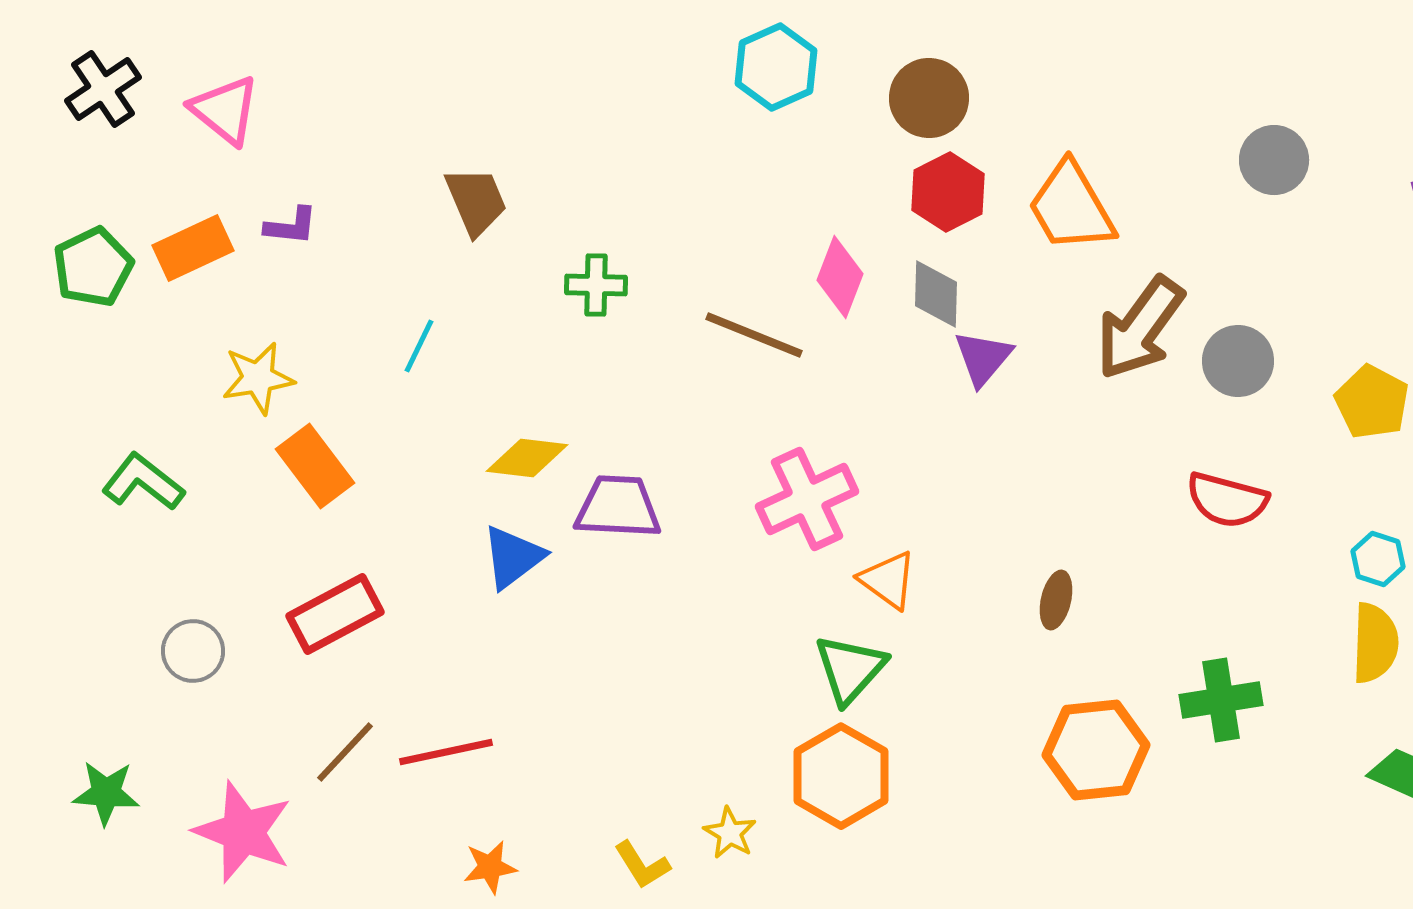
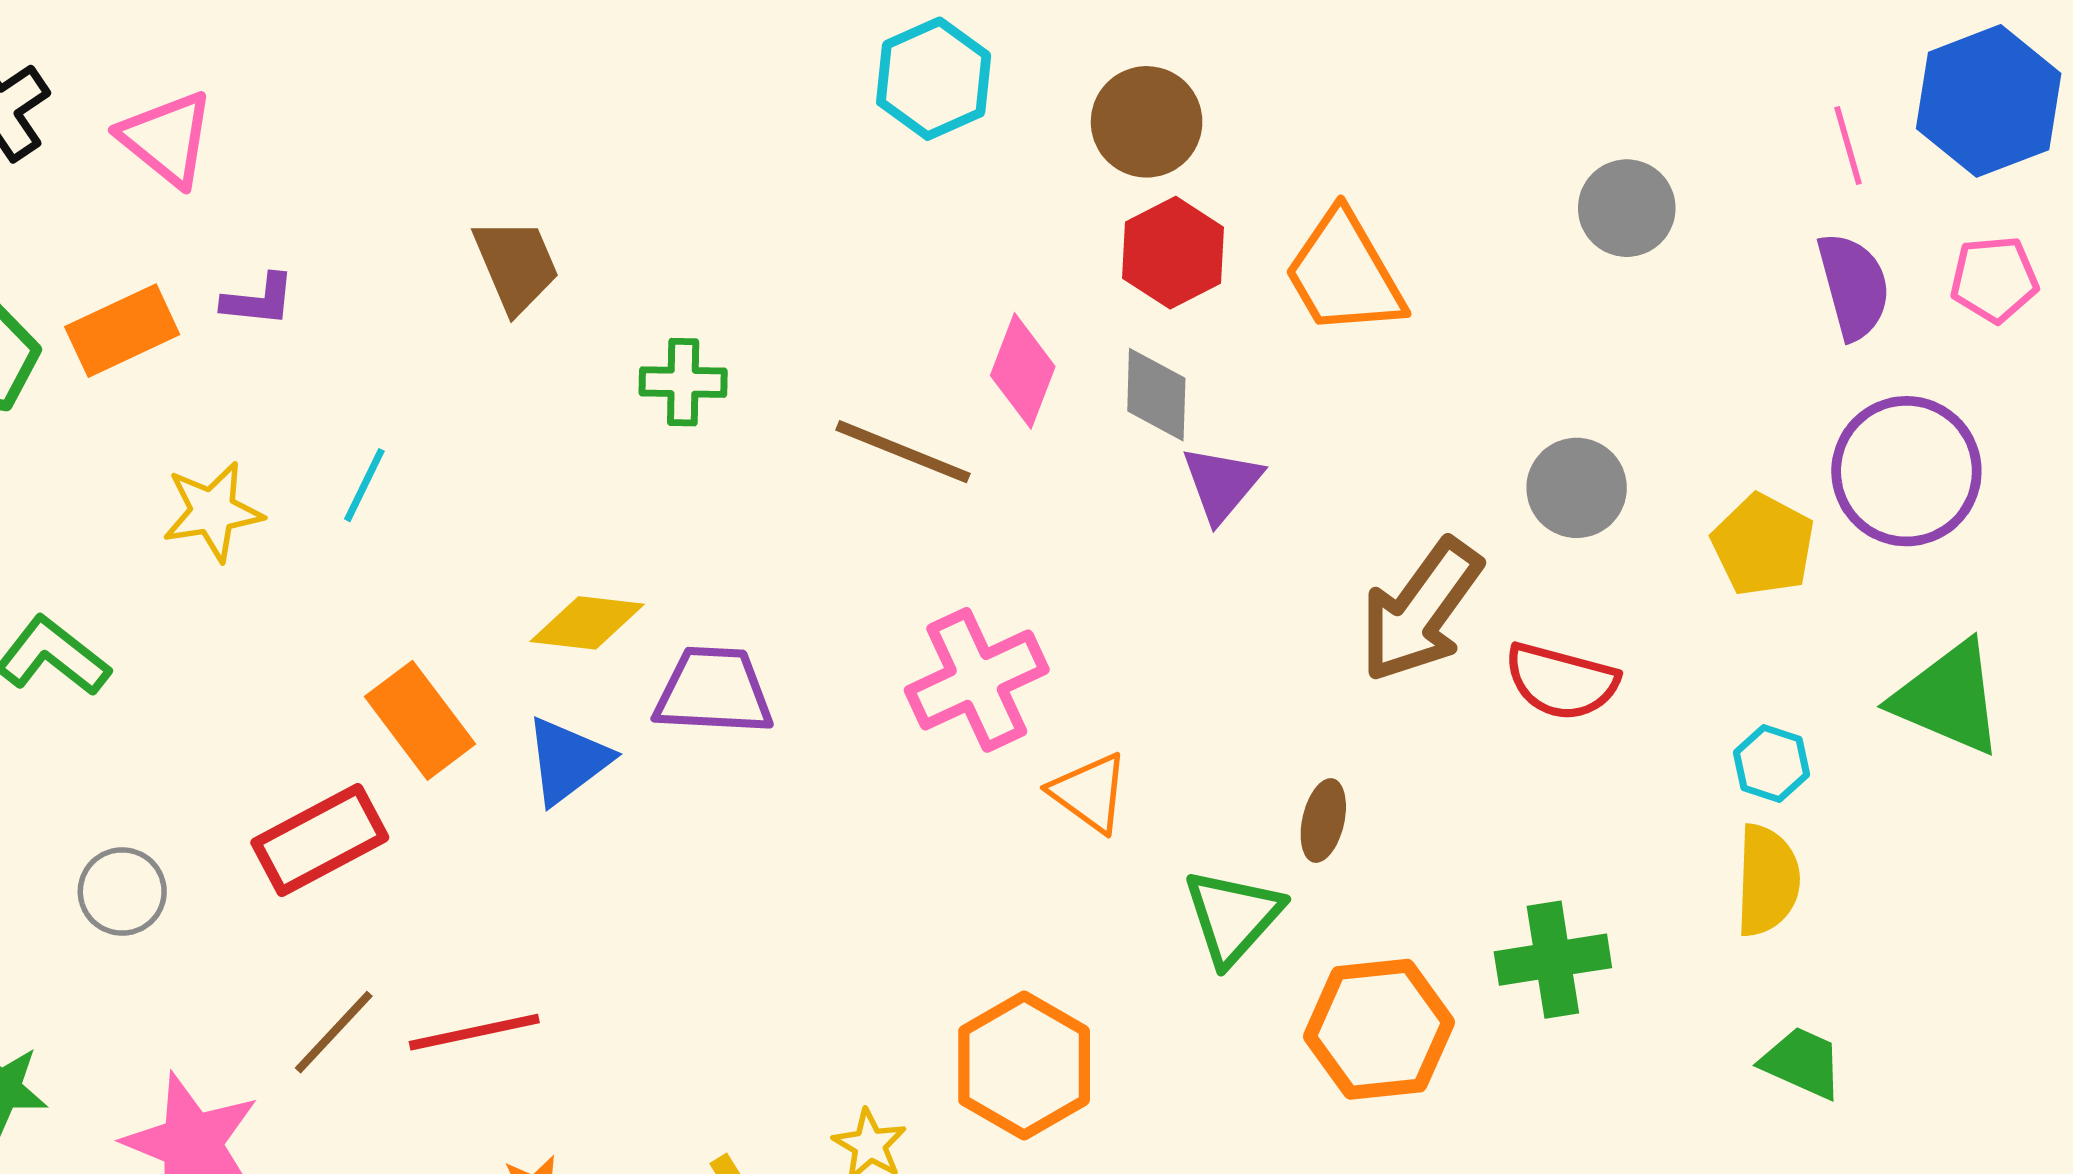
brown arrow: (1140, 328) -> (1421, 610), moved
cyan line: (419, 346) -> (364, 485), moved
orange rectangle: (315, 466) -> (420, 720), moved
green triangle: (850, 669) -> (1233, 917), moved

